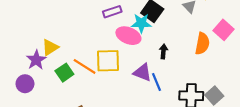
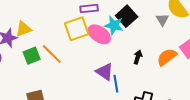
orange semicircle: (202, 44) -> (167, 57), turned -150
black arrow: (163, 51) -> (138, 57), moved
yellow square: (108, 61) -> (77, 29), moved, turned -30

